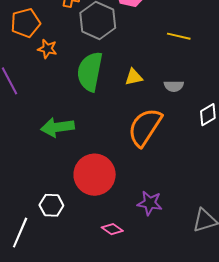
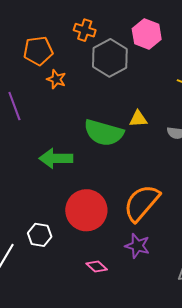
green semicircle: (90, 72) -> (104, 133), moved, turned -93
orange semicircle: (145, 127) -> (142, 203), moved

